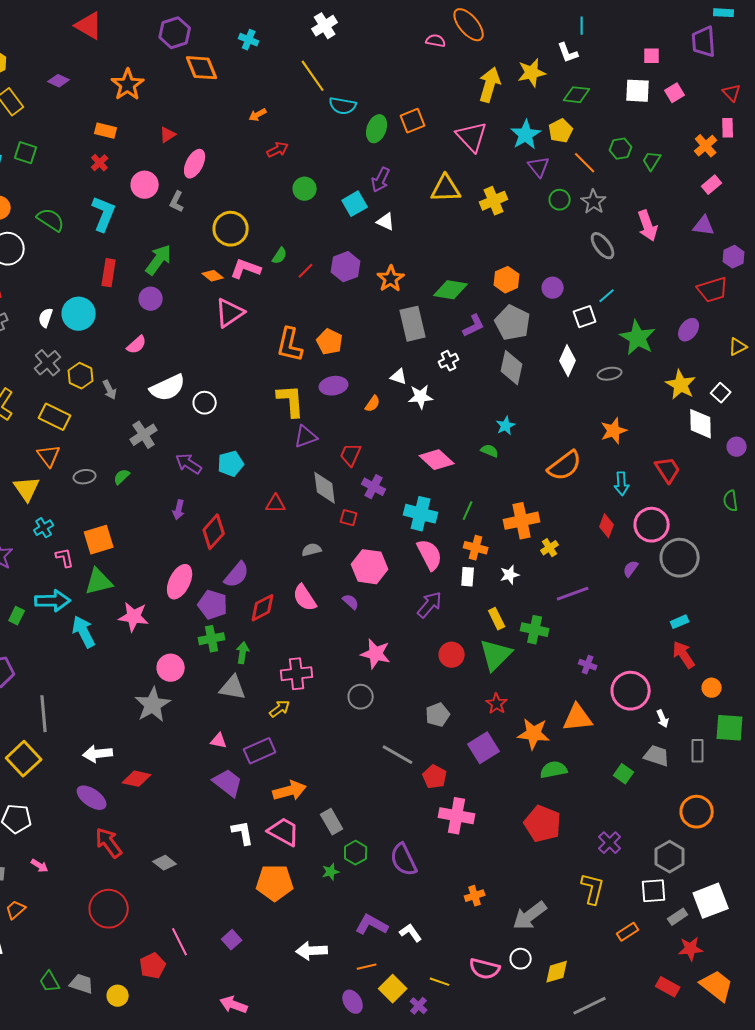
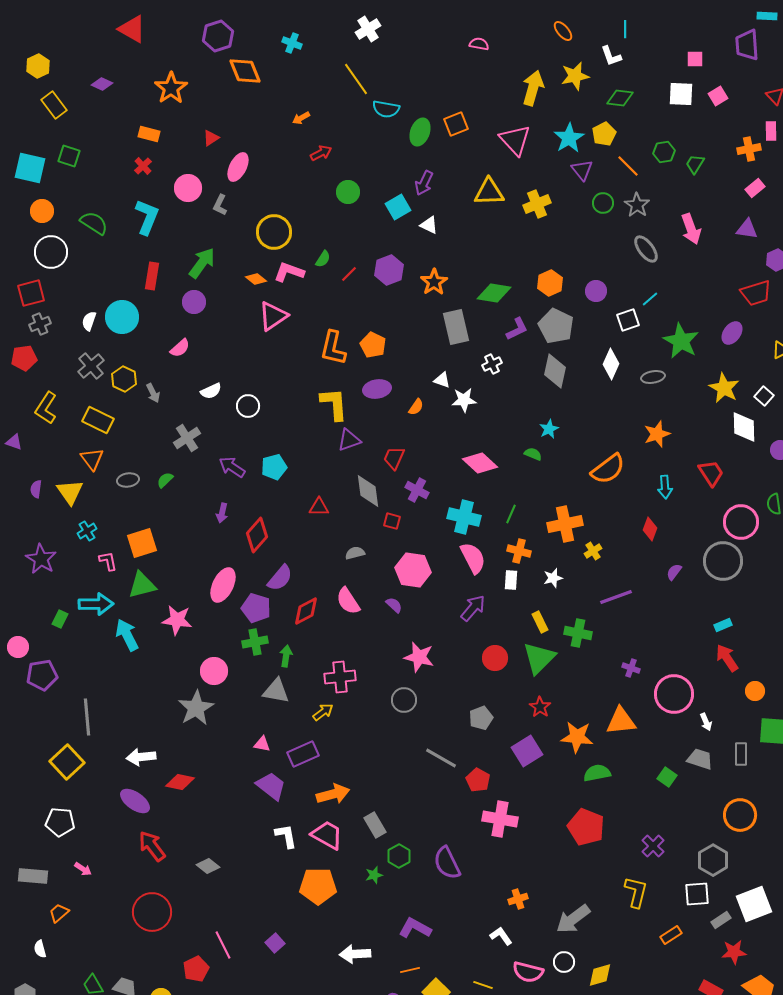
orange ellipse: (469, 25) -> (563, 31), moved, size x0.6
orange cross: (706, 146) -> (749, 149), turned 30
white semicircle: (168, 388) -> (211, 391), size x0.6
pink circle: (652, 525) -> (741, 522), moved
white L-shape: (411, 933) -> (501, 936), moved

